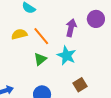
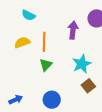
orange line: (41, 36) -> (44, 42), turned 48
cyan star: (67, 55) -> (82, 64), moved, turned 30

